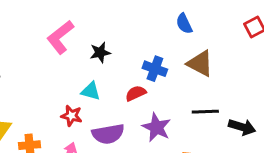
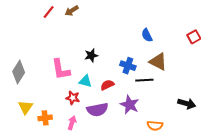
pink L-shape: (60, 37) -> (61, 69), moved, turned -60
red semicircle: (136, 93) -> (107, 85), moved
black line: (205, 112) -> (144, 80), moved

